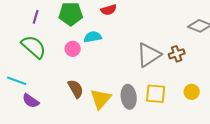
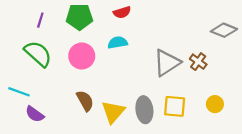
cyan semicircle: (93, 37) -> (118, 43), moved
pink circle: (73, 49) -> (82, 56), size x1.5
brown cross: (177, 54) -> (198, 62), turned -35

